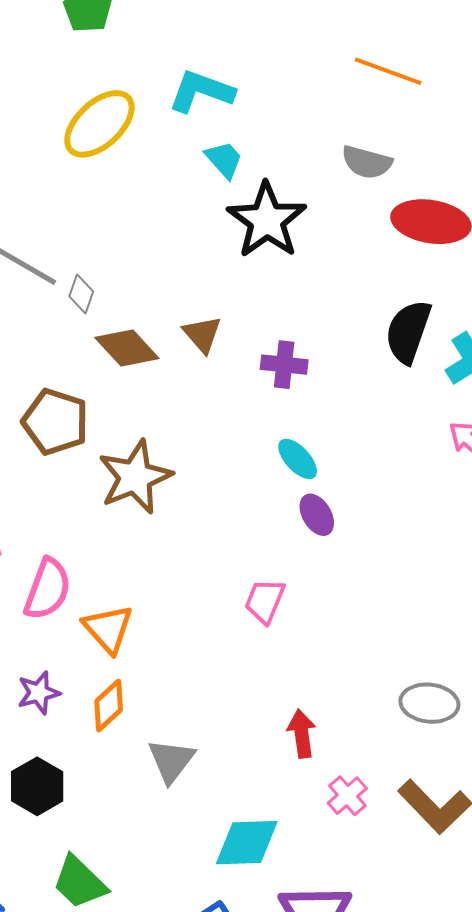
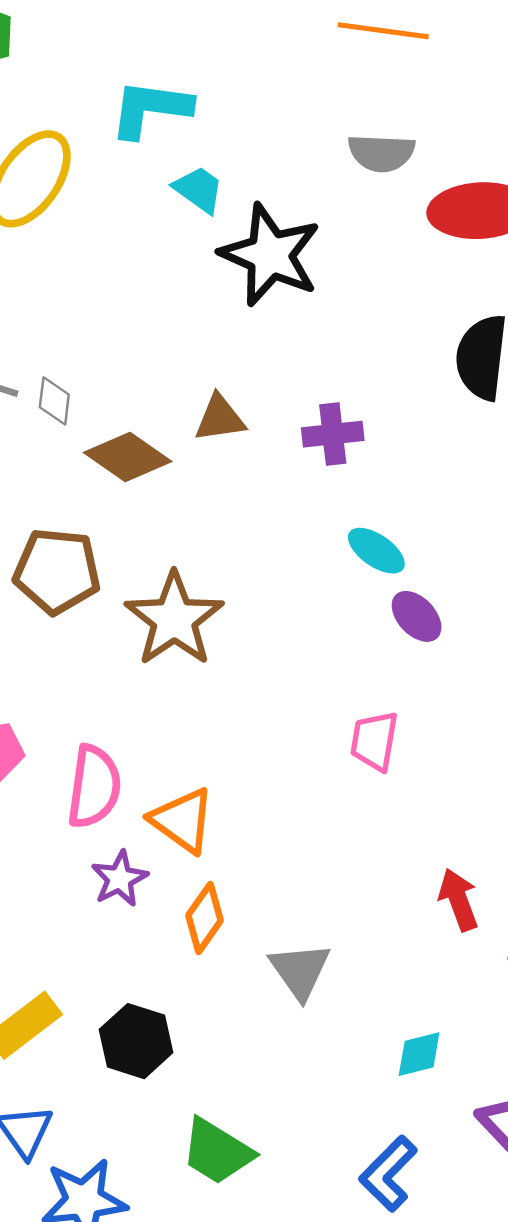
brown triangle: (202, 334) -> (220, 418), turned -45
purple star: (39, 693) -> (120, 879), moved
cyan diamond: (247, 843) -> (419, 1054), size x0.6

